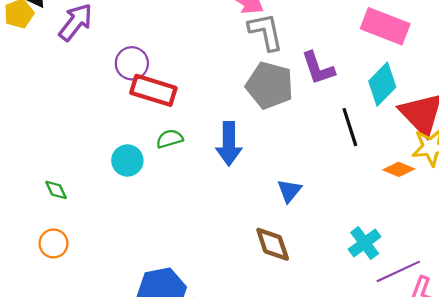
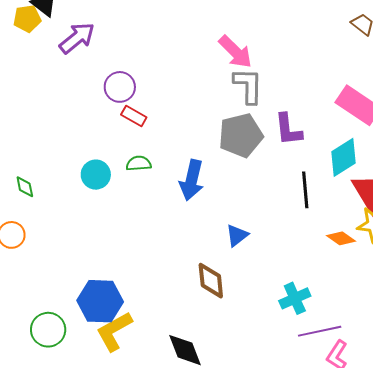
gray pentagon: (270, 85) -> (241, 135), turned 30
red rectangle: (153, 90) -> (134, 116), size x0.6

